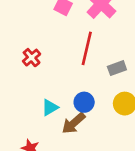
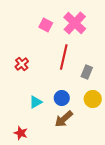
gray rectangle: (117, 68) -> (87, 72), turned -48
brown arrow: (74, 123) -> (64, 119), moved

